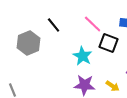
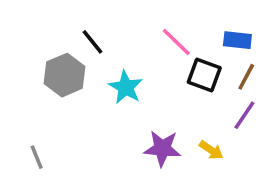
black line: (54, 25) -> (93, 42), moved
cyan star: (83, 56) -> (126, 87), moved

